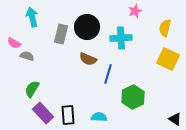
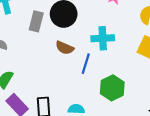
cyan cross: (121, 38) -> (103, 38), moved

